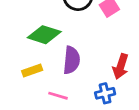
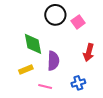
green diamond: (44, 35) -> (33, 44), turned 65
red arrow: (121, 66) -> (89, 52), moved

